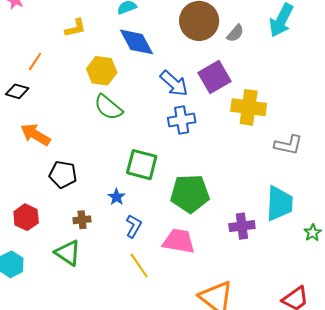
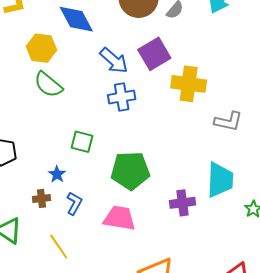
green square: (142, 165) -> (82, 142), size x0.7
brown cross: (82, 220) -> (42, 198), moved
yellow line: (139, 266) -> (59, 247), moved

